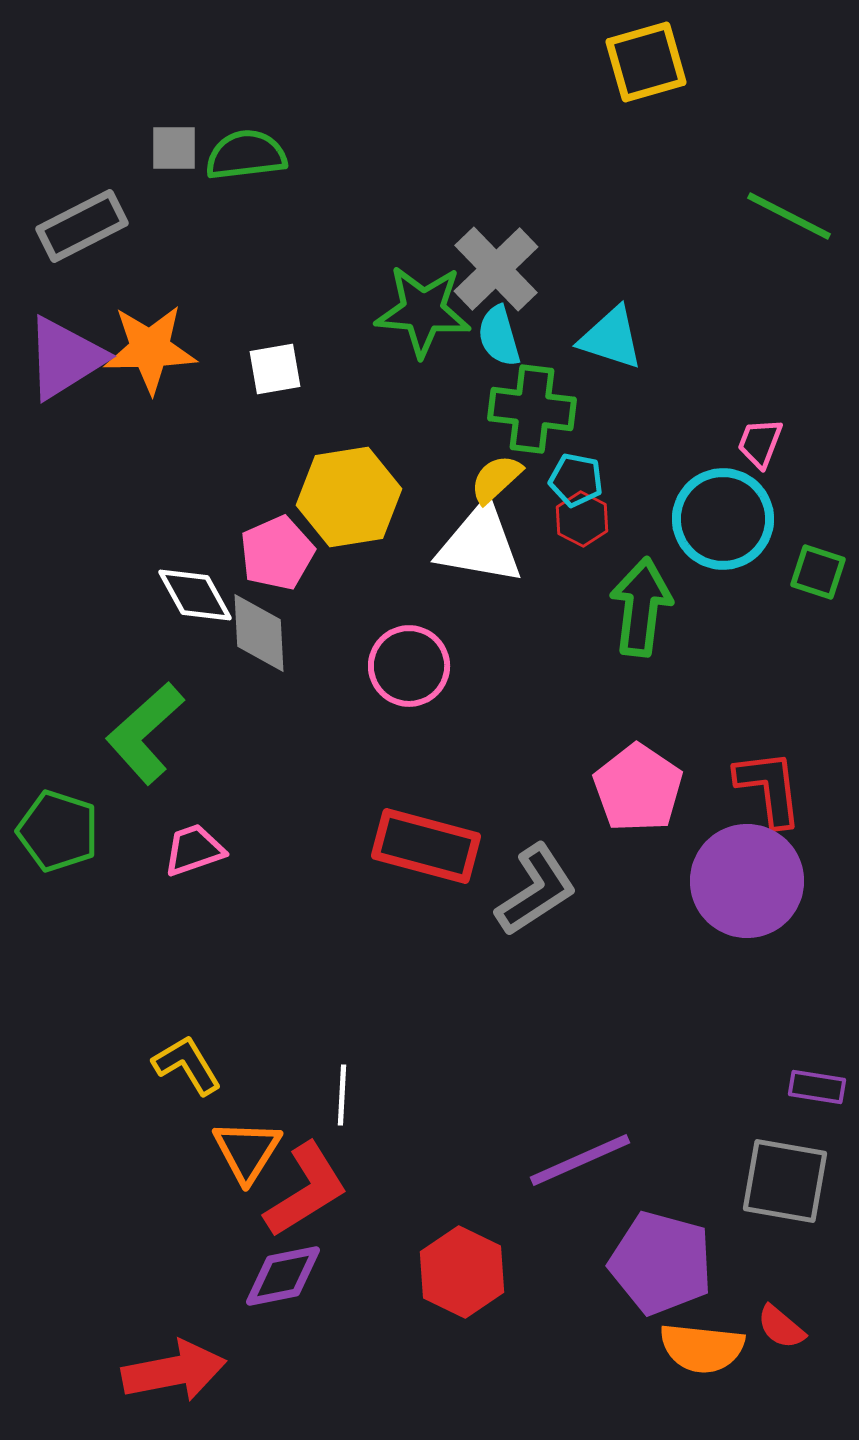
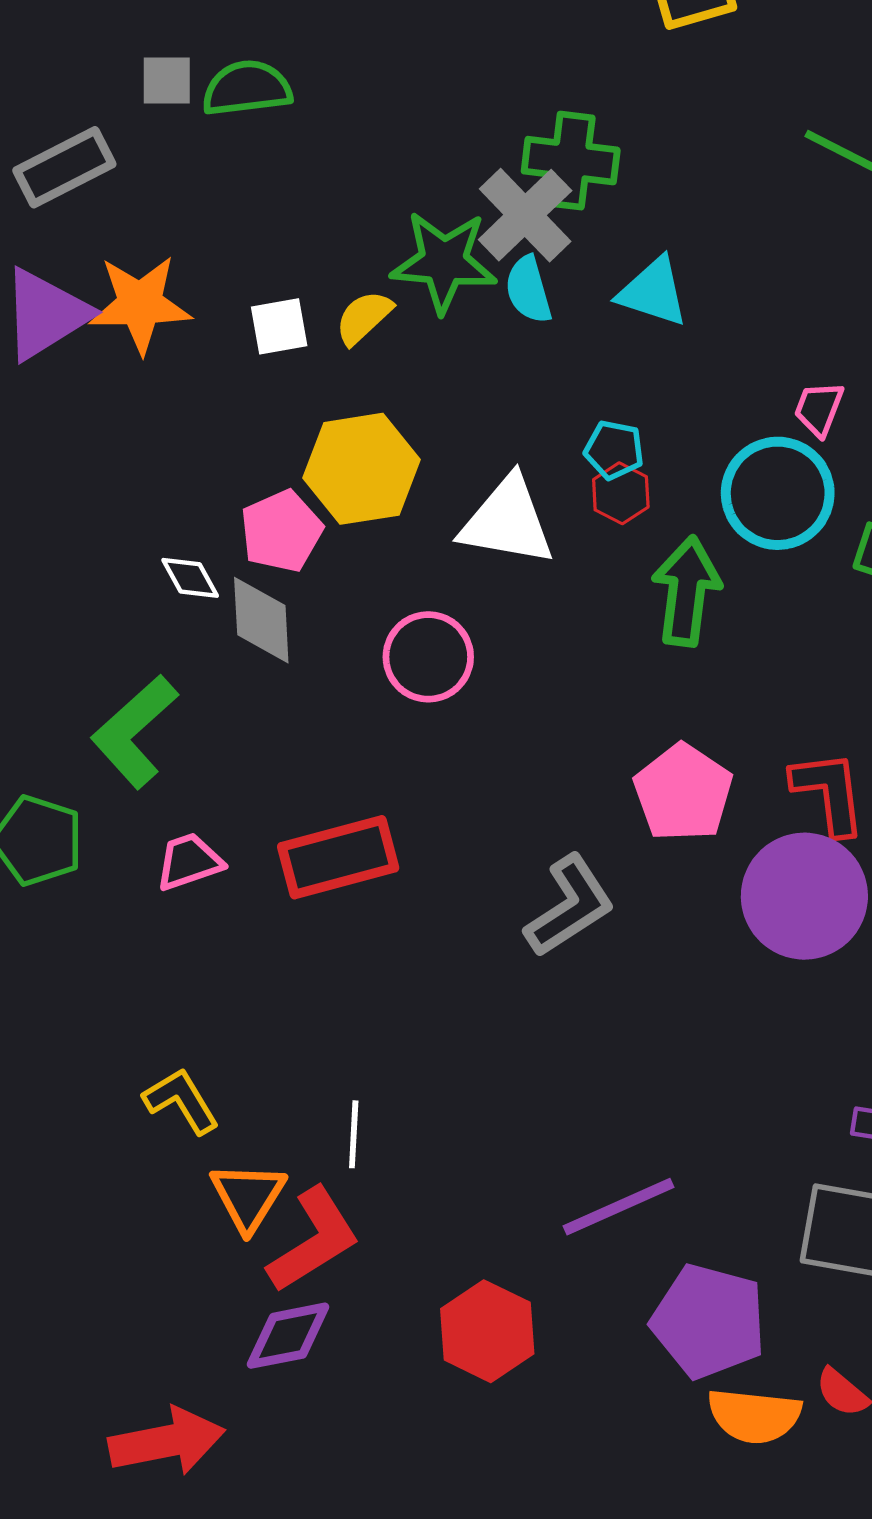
green cross: (532, 409) -> (571, 161), moved
yellow semicircle: (496, 479) -> (364, 317), moved
white diamond: (195, 595) -> (190, 578), size x0.7
red rectangle: (426, 846) -> (338, 857), moved, turned -30

